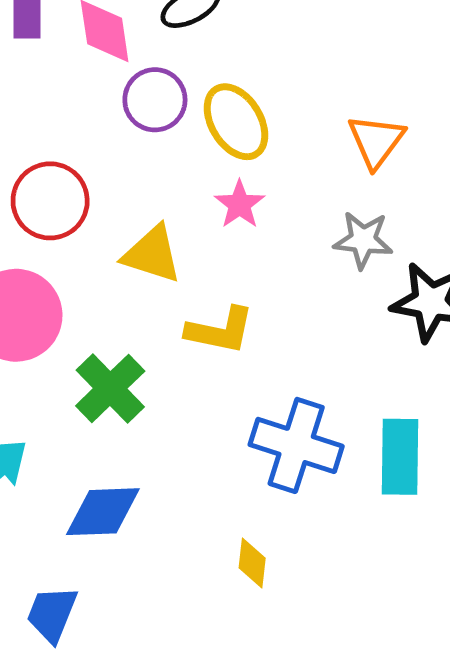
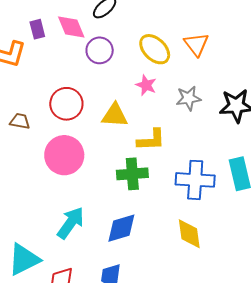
yellow ellipse: (236, 122) -> (155, 49), moved
gray star: (363, 240) -> (188, 98), moved
green cross: (110, 388) -> (132, 174), moved, turned -36
yellow diamond: (252, 563) -> (189, 234), size x1.5

